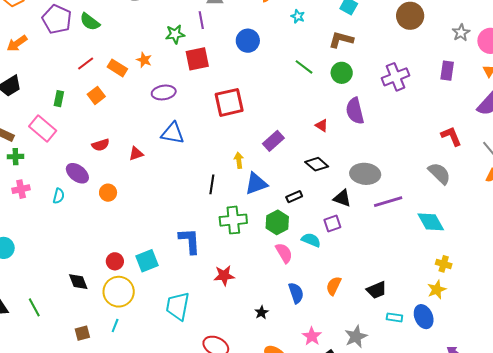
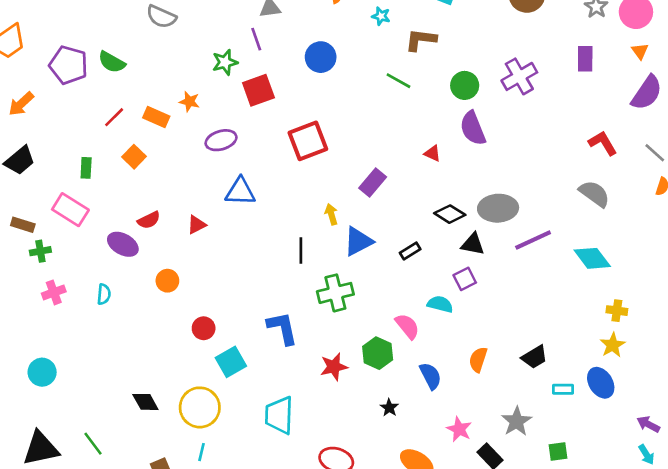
brown L-shape: (341, 40) -> (421, 40), moved
green circle: (342, 73) -> (465, 85), moved
black diamond: (317, 164) -> (450, 214), moved
purple ellipse: (77, 173) -> (123, 244), moved
green hexagon: (277, 222) -> (378, 353), moved
red circle: (115, 261) -> (204, 328), moved

